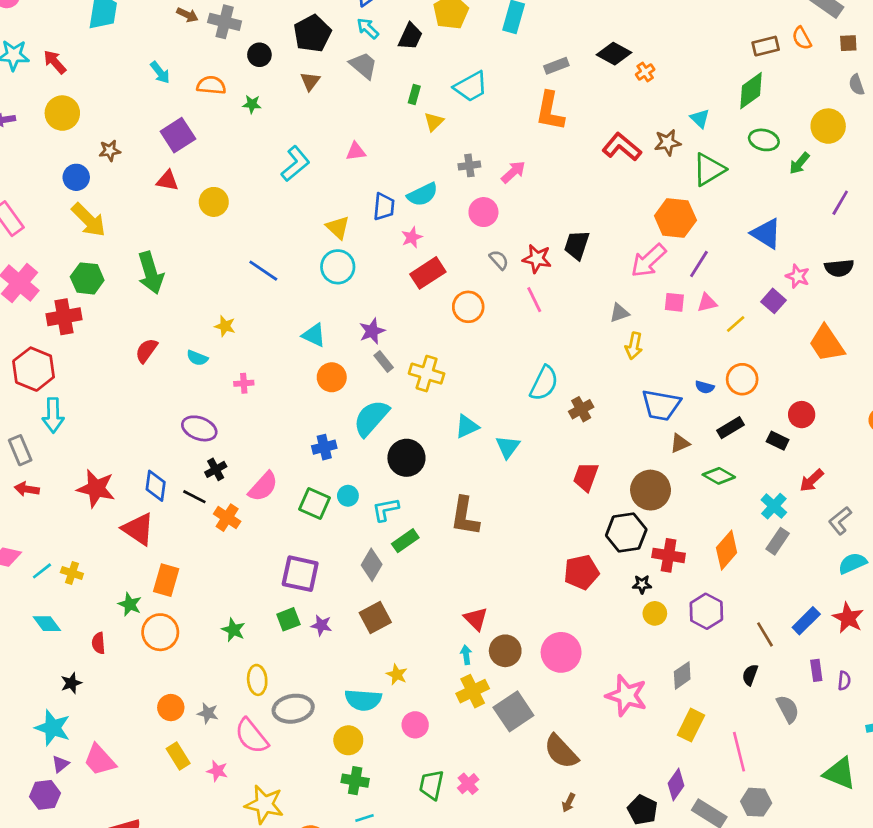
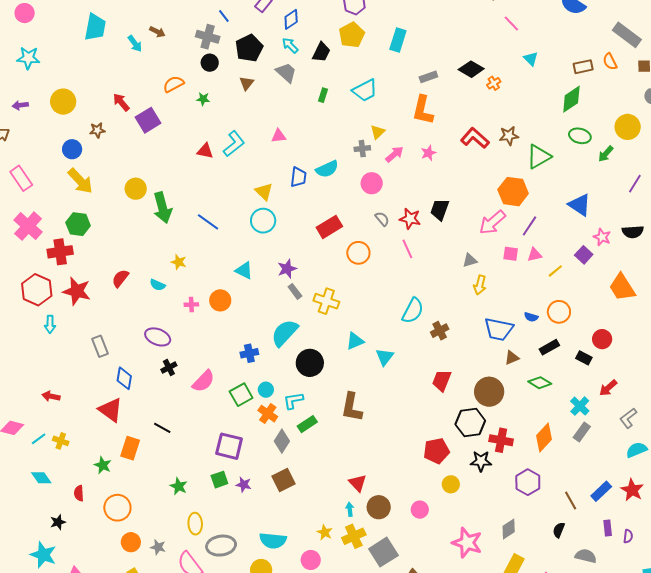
gray cross: (225, 22) -> (208, 37), moved
red arrow: (55, 62) -> (121, 102), moved
cyan arrow: (160, 72) -> (135, 44), moved
orange semicircle: (211, 85) -> (174, 84), turned -35
cyan triangle: (700, 118) -> (531, 59), moved
yellow triangle: (434, 122) -> (378, 132), moved
red triangle: (167, 181) -> (205, 151), moved
yellow circle: (214, 202) -> (136, 189), moved
pink star: (412, 237) -> (428, 153), moved
green arrow: (151, 273) -> (162, 208), moved
orange circle: (332, 377) -> (220, 300), moved
cyan arrow: (53, 415) -> (50, 324), size x0.7
gray rectangle: (20, 450) -> (100, 346), moved
red star: (96, 488) -> (77, 291), moved
red arrow: (27, 489) -> (51, 396), moved
black line: (194, 497) -> (162, 428), moved
green square: (314, 503) -> (241, 395), turned 35
orange cross: (227, 518) -> (268, 414), moved
black star: (642, 584) -> (481, 461), size x1.5
yellow circle: (655, 613) -> (451, 484), moved
orange circle: (160, 632) -> (117, 508), moved
pink circle: (561, 652) -> (420, 510), size x0.6
yellow star: (397, 674) -> (325, 532), moved
gray semicircle: (788, 709) -> (586, 556), turned -50

